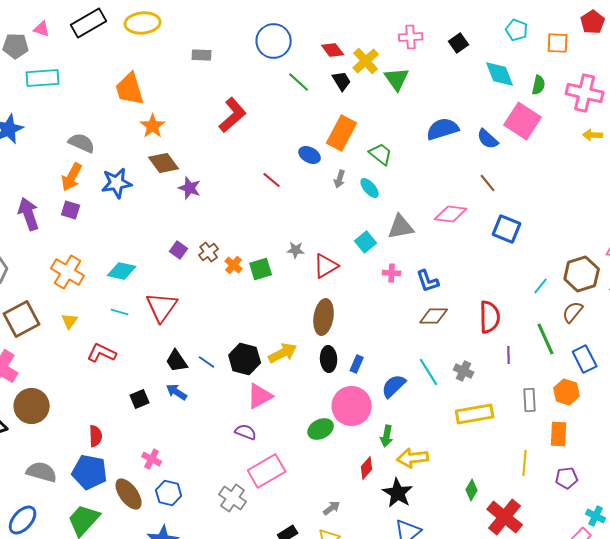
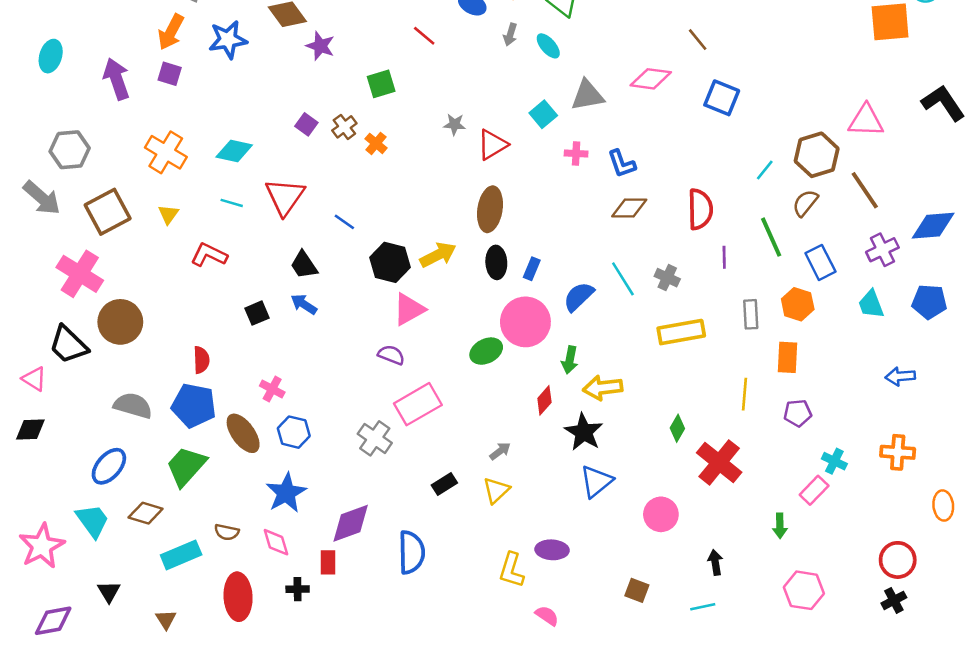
green square: (261, 269) -> (381, 84), moved
blue line: (207, 362) -> (344, 222), moved

